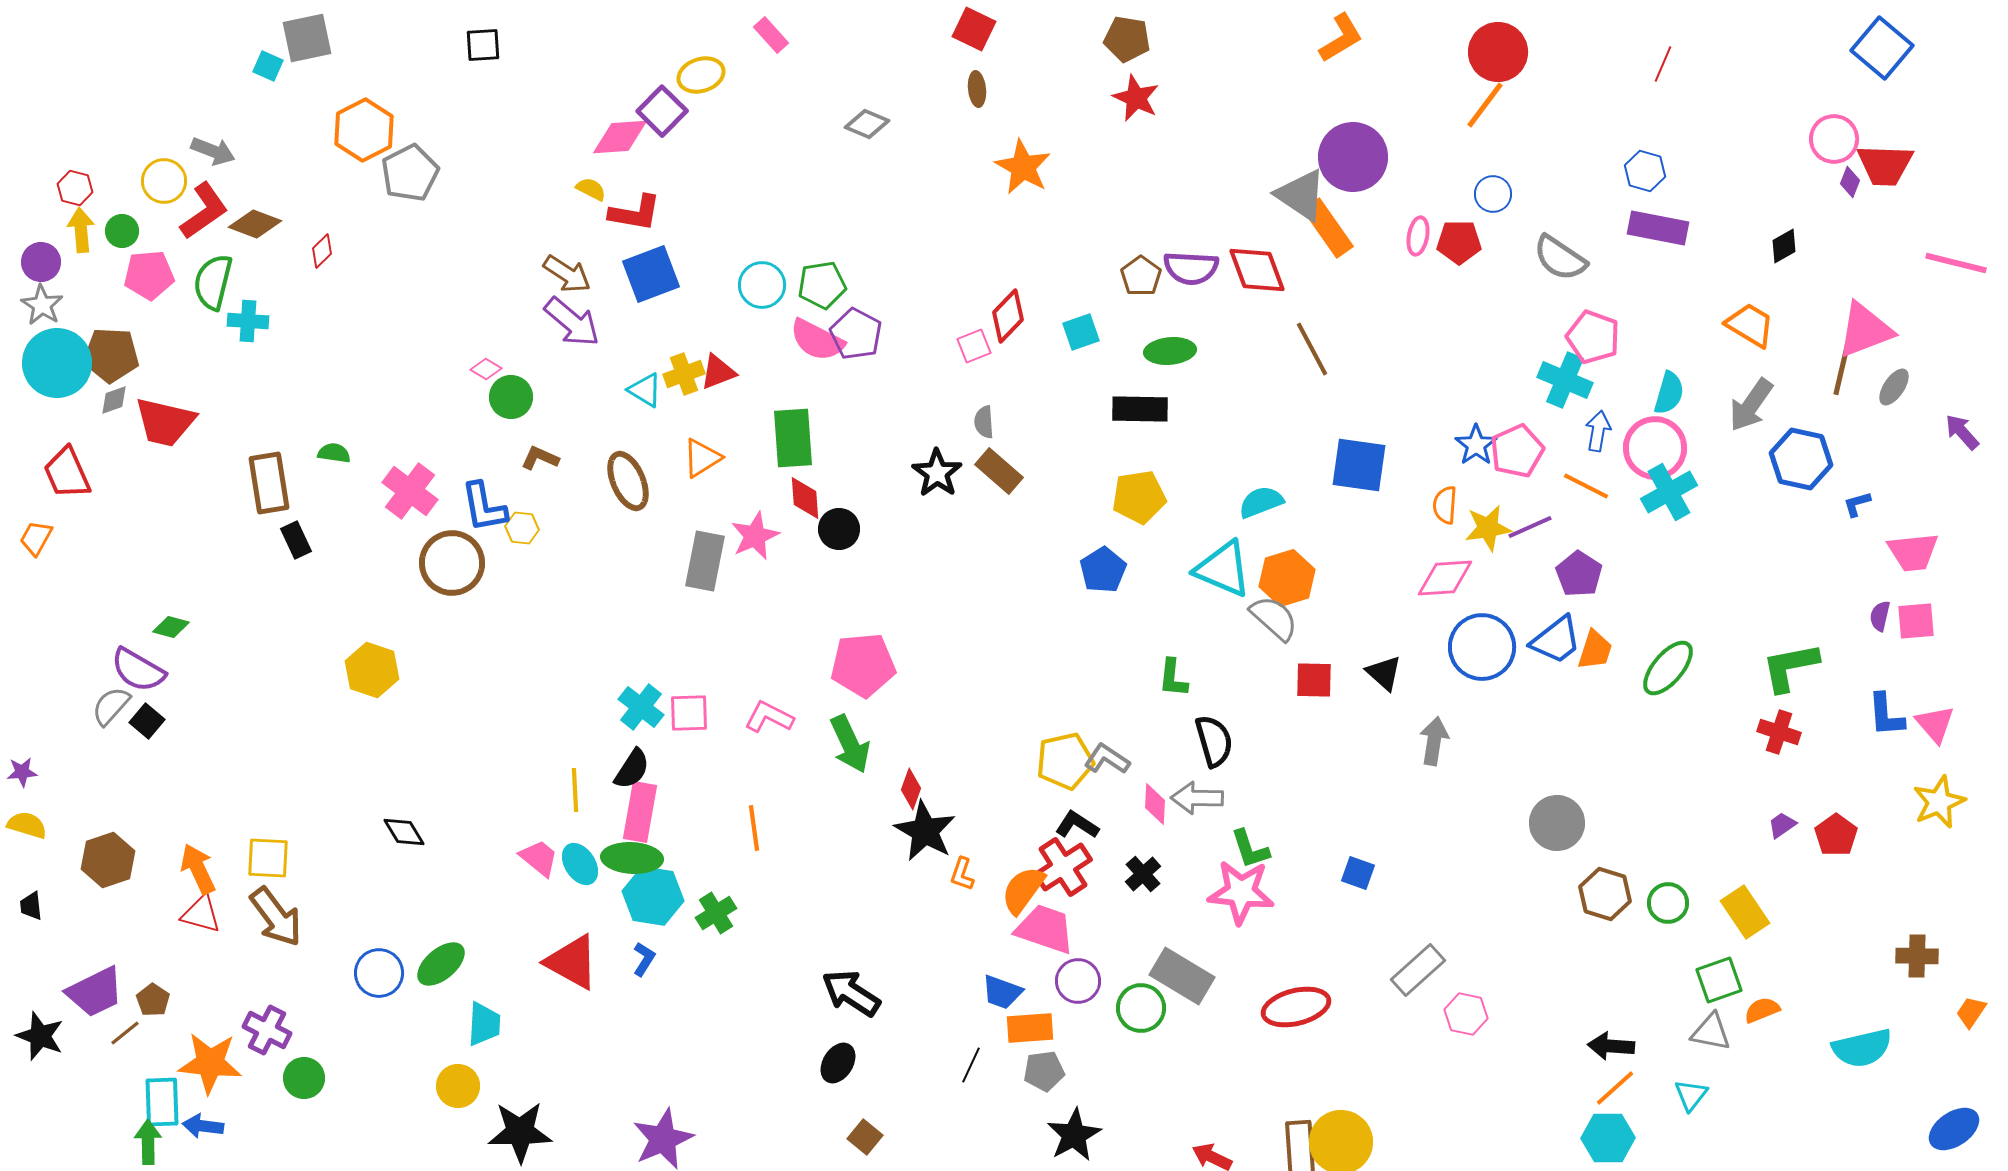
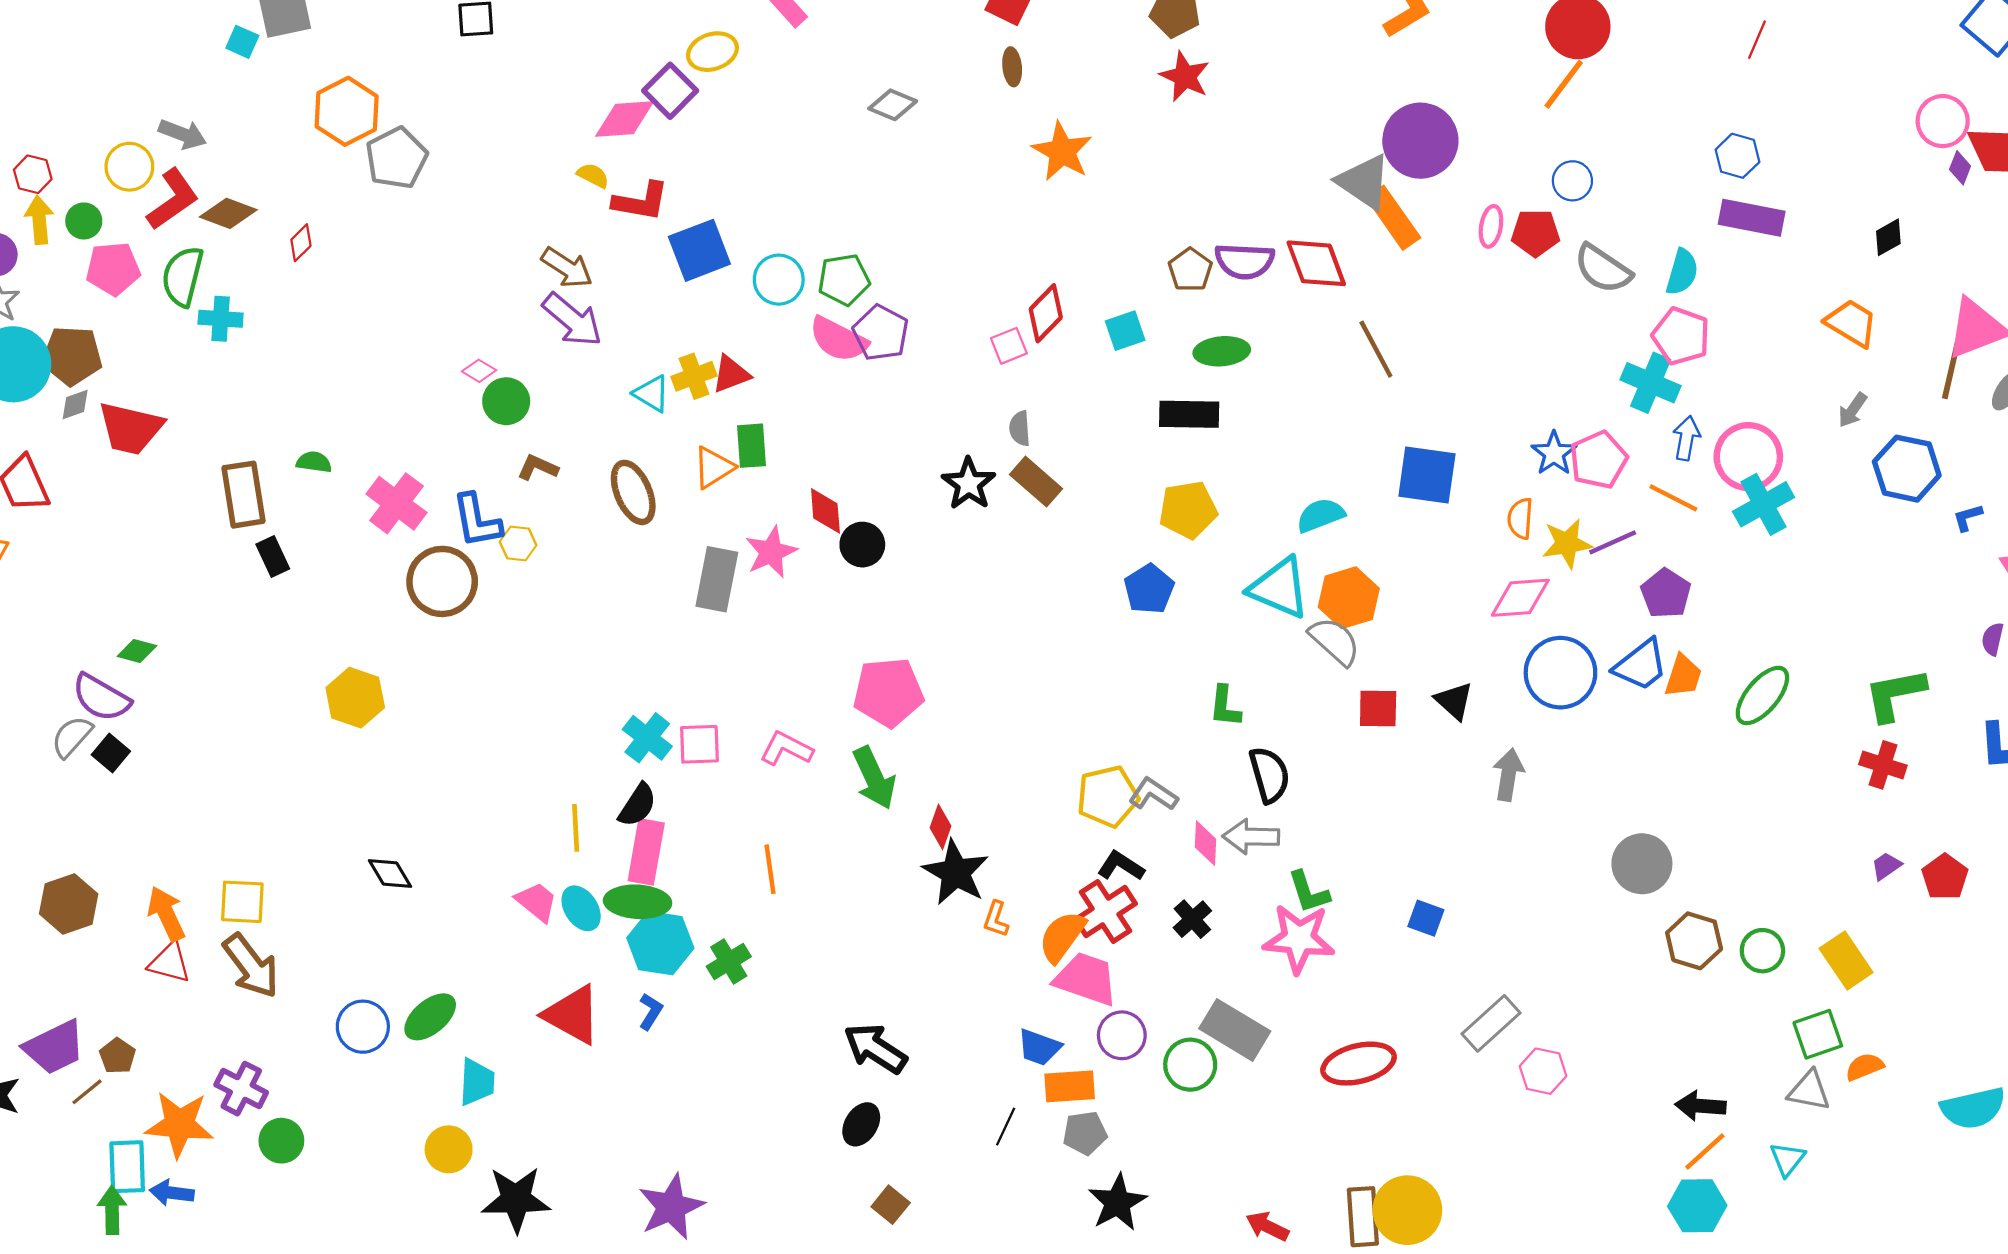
gray semicircle: (1560, 258) -> (1603, 269), moved
blue square: (651, 274) -> (699, 250), moved
cyan semicircle: (1669, 393) -> (1682, 272), moved
gray arrow: (1751, 405) -> (1853, 410), size x0.6
green rectangle: (793, 438) -> (752, 446), moved, size x0.7

